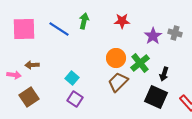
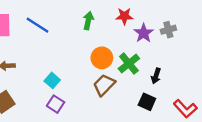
green arrow: (84, 21) -> (88, 21), moved
red star: (122, 21) -> (124, 16), moved
gray cross: (175, 33) -> (168, 30), turned -32
black square: (156, 97) -> (147, 102), size x0.7

